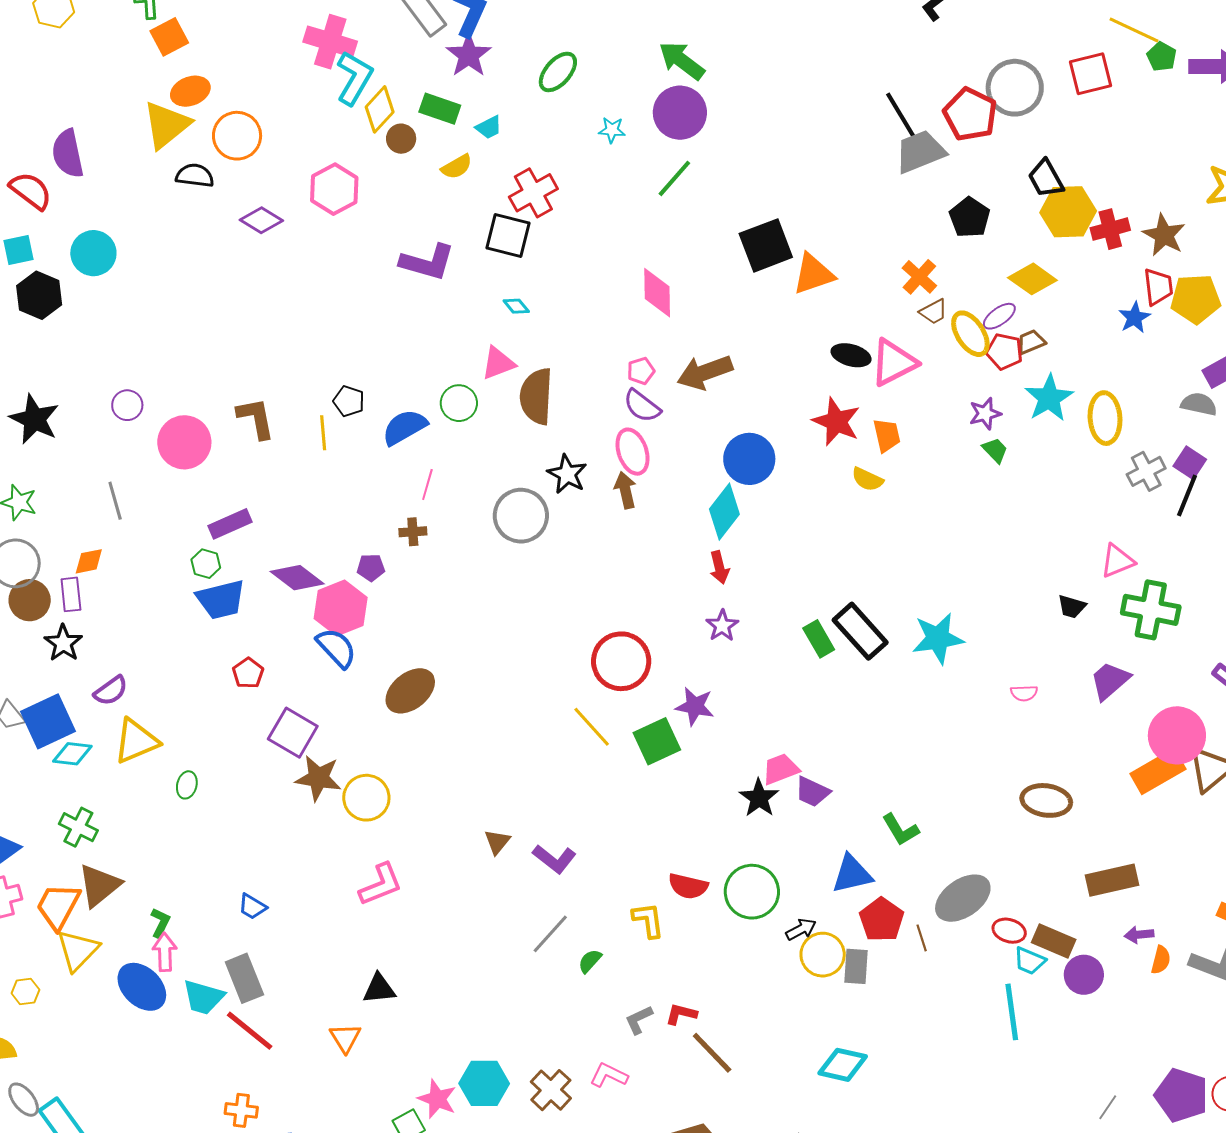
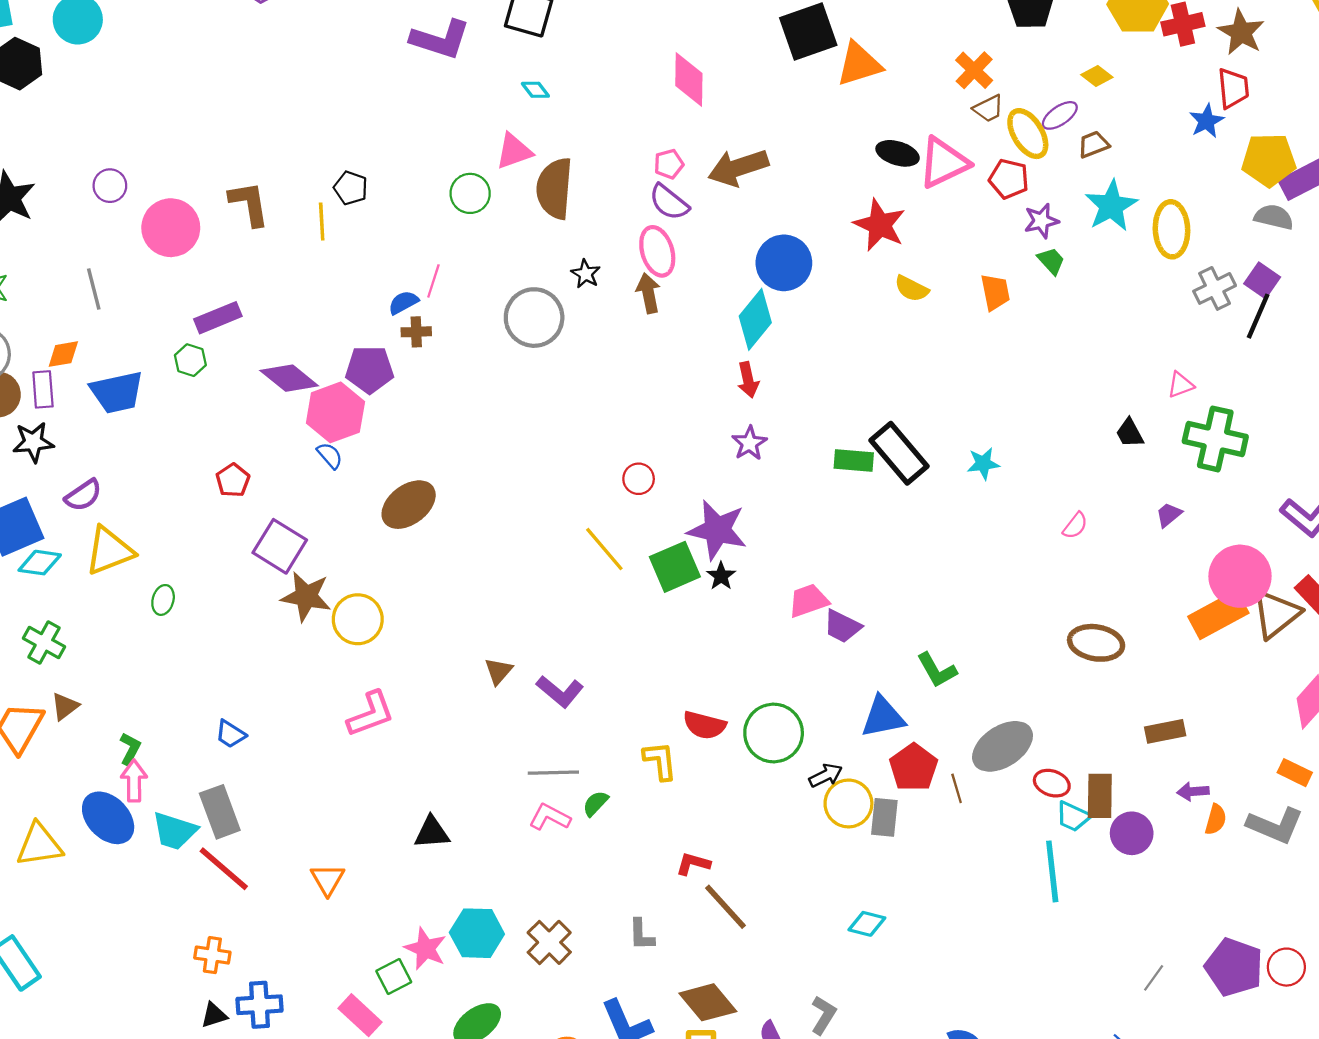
yellow diamond: (1032, 279) -> (1097, 76), size x0.6
yellow pentagon: (1196, 299) -> (1269, 160), moved
red pentagon: (1004, 352) -> (1009, 179), moved
blue semicircle: (404, 427) -> (403, 302), moved, size x0.6
orange trapezoid: (887, 435) -> (995, 292), moved
black star: (567, 474) -> (586, 274), size x0.7
pink triangle: (1117, 561) -> (1181, 385), size x0.7
purple pentagon: (371, 568) -> (370, 369), size x1.6
blue trapezoid: (221, 600) -> (117, 392), moved
black trapezoid: (1072, 607) -> (1130, 433), turned 44
cyan star: (938, 638) -> (983, 463), size x0.6
green rectangle: (819, 639) -> (854, 460), turned -57
black star: (63, 643) -> (33, 442), turned 30
blue semicircle: (336, 648) -> (330, 456), size x0.6
red circle: (621, 661) -> (639, 479), size x0.5
purple trapezoid: (1110, 681) -> (1169, 515), size x0.6
pink semicircle: (1024, 693) -> (1075, 526), turned -52
purple star: (695, 706) -> (717, 530), size x1.4
black star: (759, 798) -> (721, 576), moved, size x0.7
brown rectangle: (1112, 880) -> (1165, 731), size x0.7
brown triangle: (99, 885) -> (65, 706), size x0.6
gray line: (550, 934) -> (553, 773), turned 45
brown rectangle: (1054, 941) -> (1100, 796), turned 66
yellow triangle: (78, 950) -> (39, 845), moved, turned 36
black triangle: (379, 989) -> (432, 832), moved
gray L-shape: (639, 1020) -> (641, 935), moved, turned -68
cyan diamond: (843, 1065) -> (867, 924), size x0.7
pink L-shape: (609, 1075) -> (550, 817), moved

